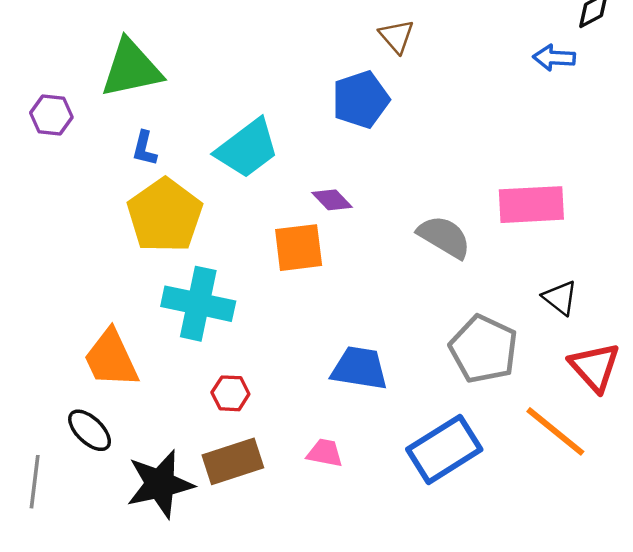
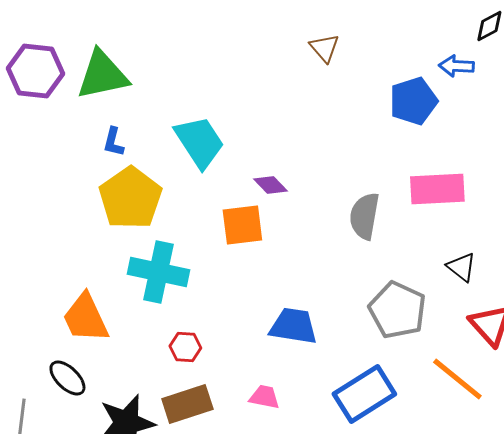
blue pentagon: (361, 100) -> (413, 101), moved
purple hexagon: (51, 115) -> (35, 71), moved, size x1.6
cyan trapezoid: (247, 148) -> (199, 142), turned -86
gray semicircle: (444, 237) -> (364, 216), turned -111

